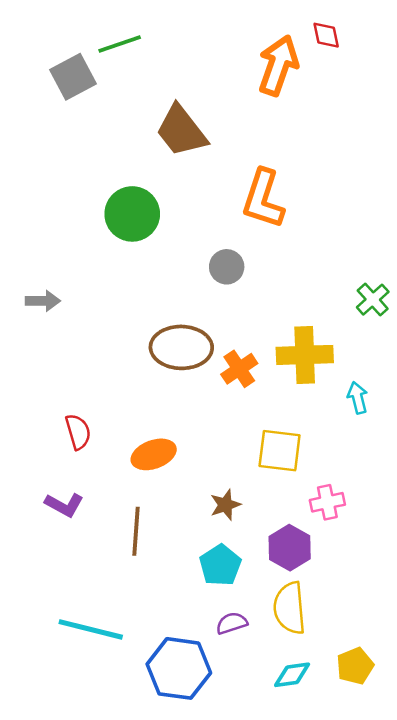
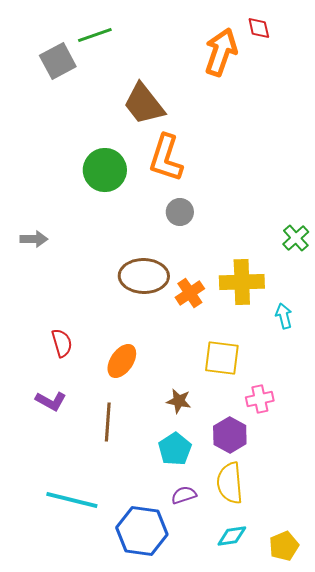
orange L-shape: (263, 199) -> (166, 158), moved
orange ellipse: (154, 454) -> (122, 361), turned -36
brown star: (225, 505) -> (179, 401), turned 30
yellow pentagon: (355, 666) -> (284, 546), moved

